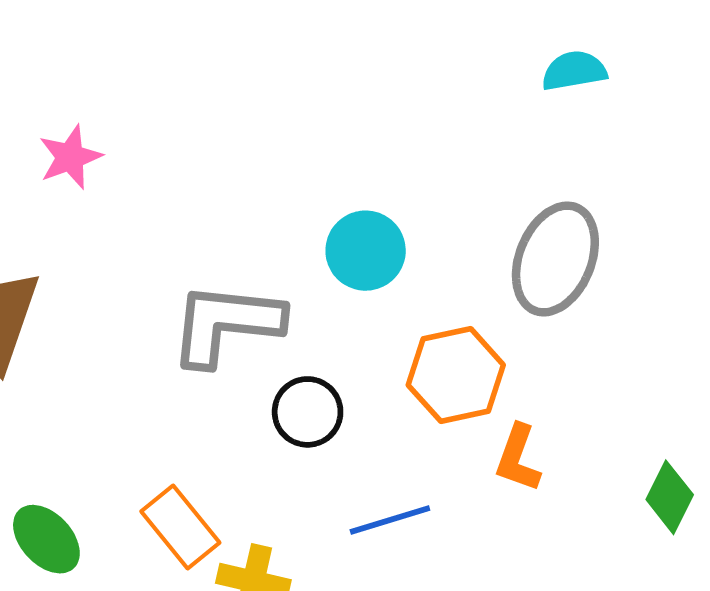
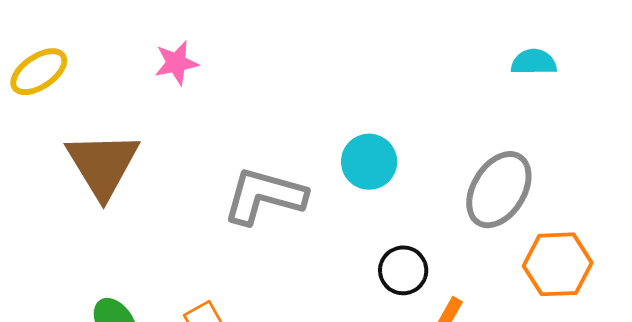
orange hexagon: (456, 375) -> (558, 264), moved
black circle: (308, 412) -> (403, 270), moved

